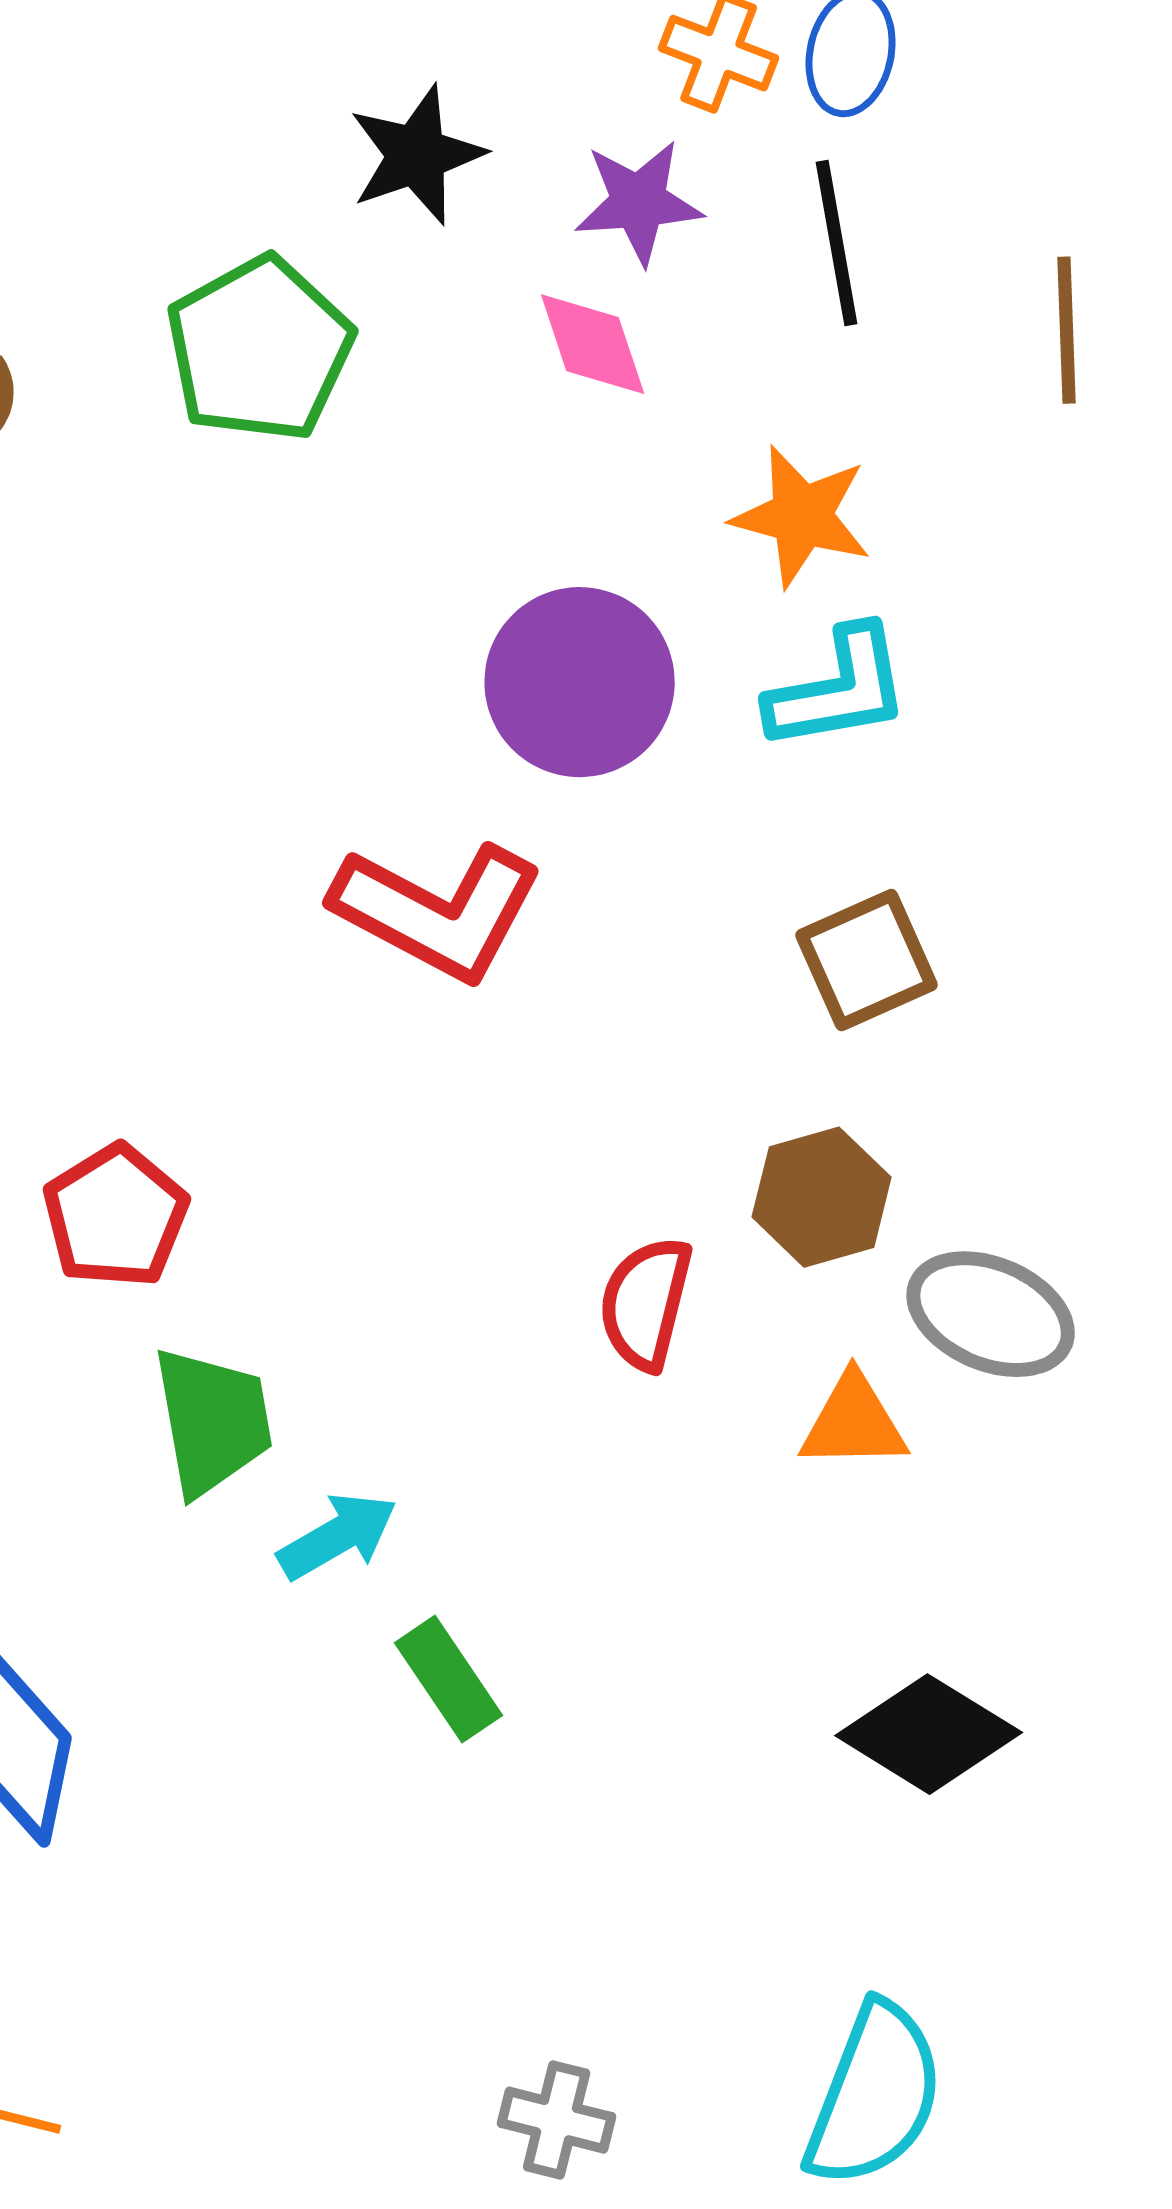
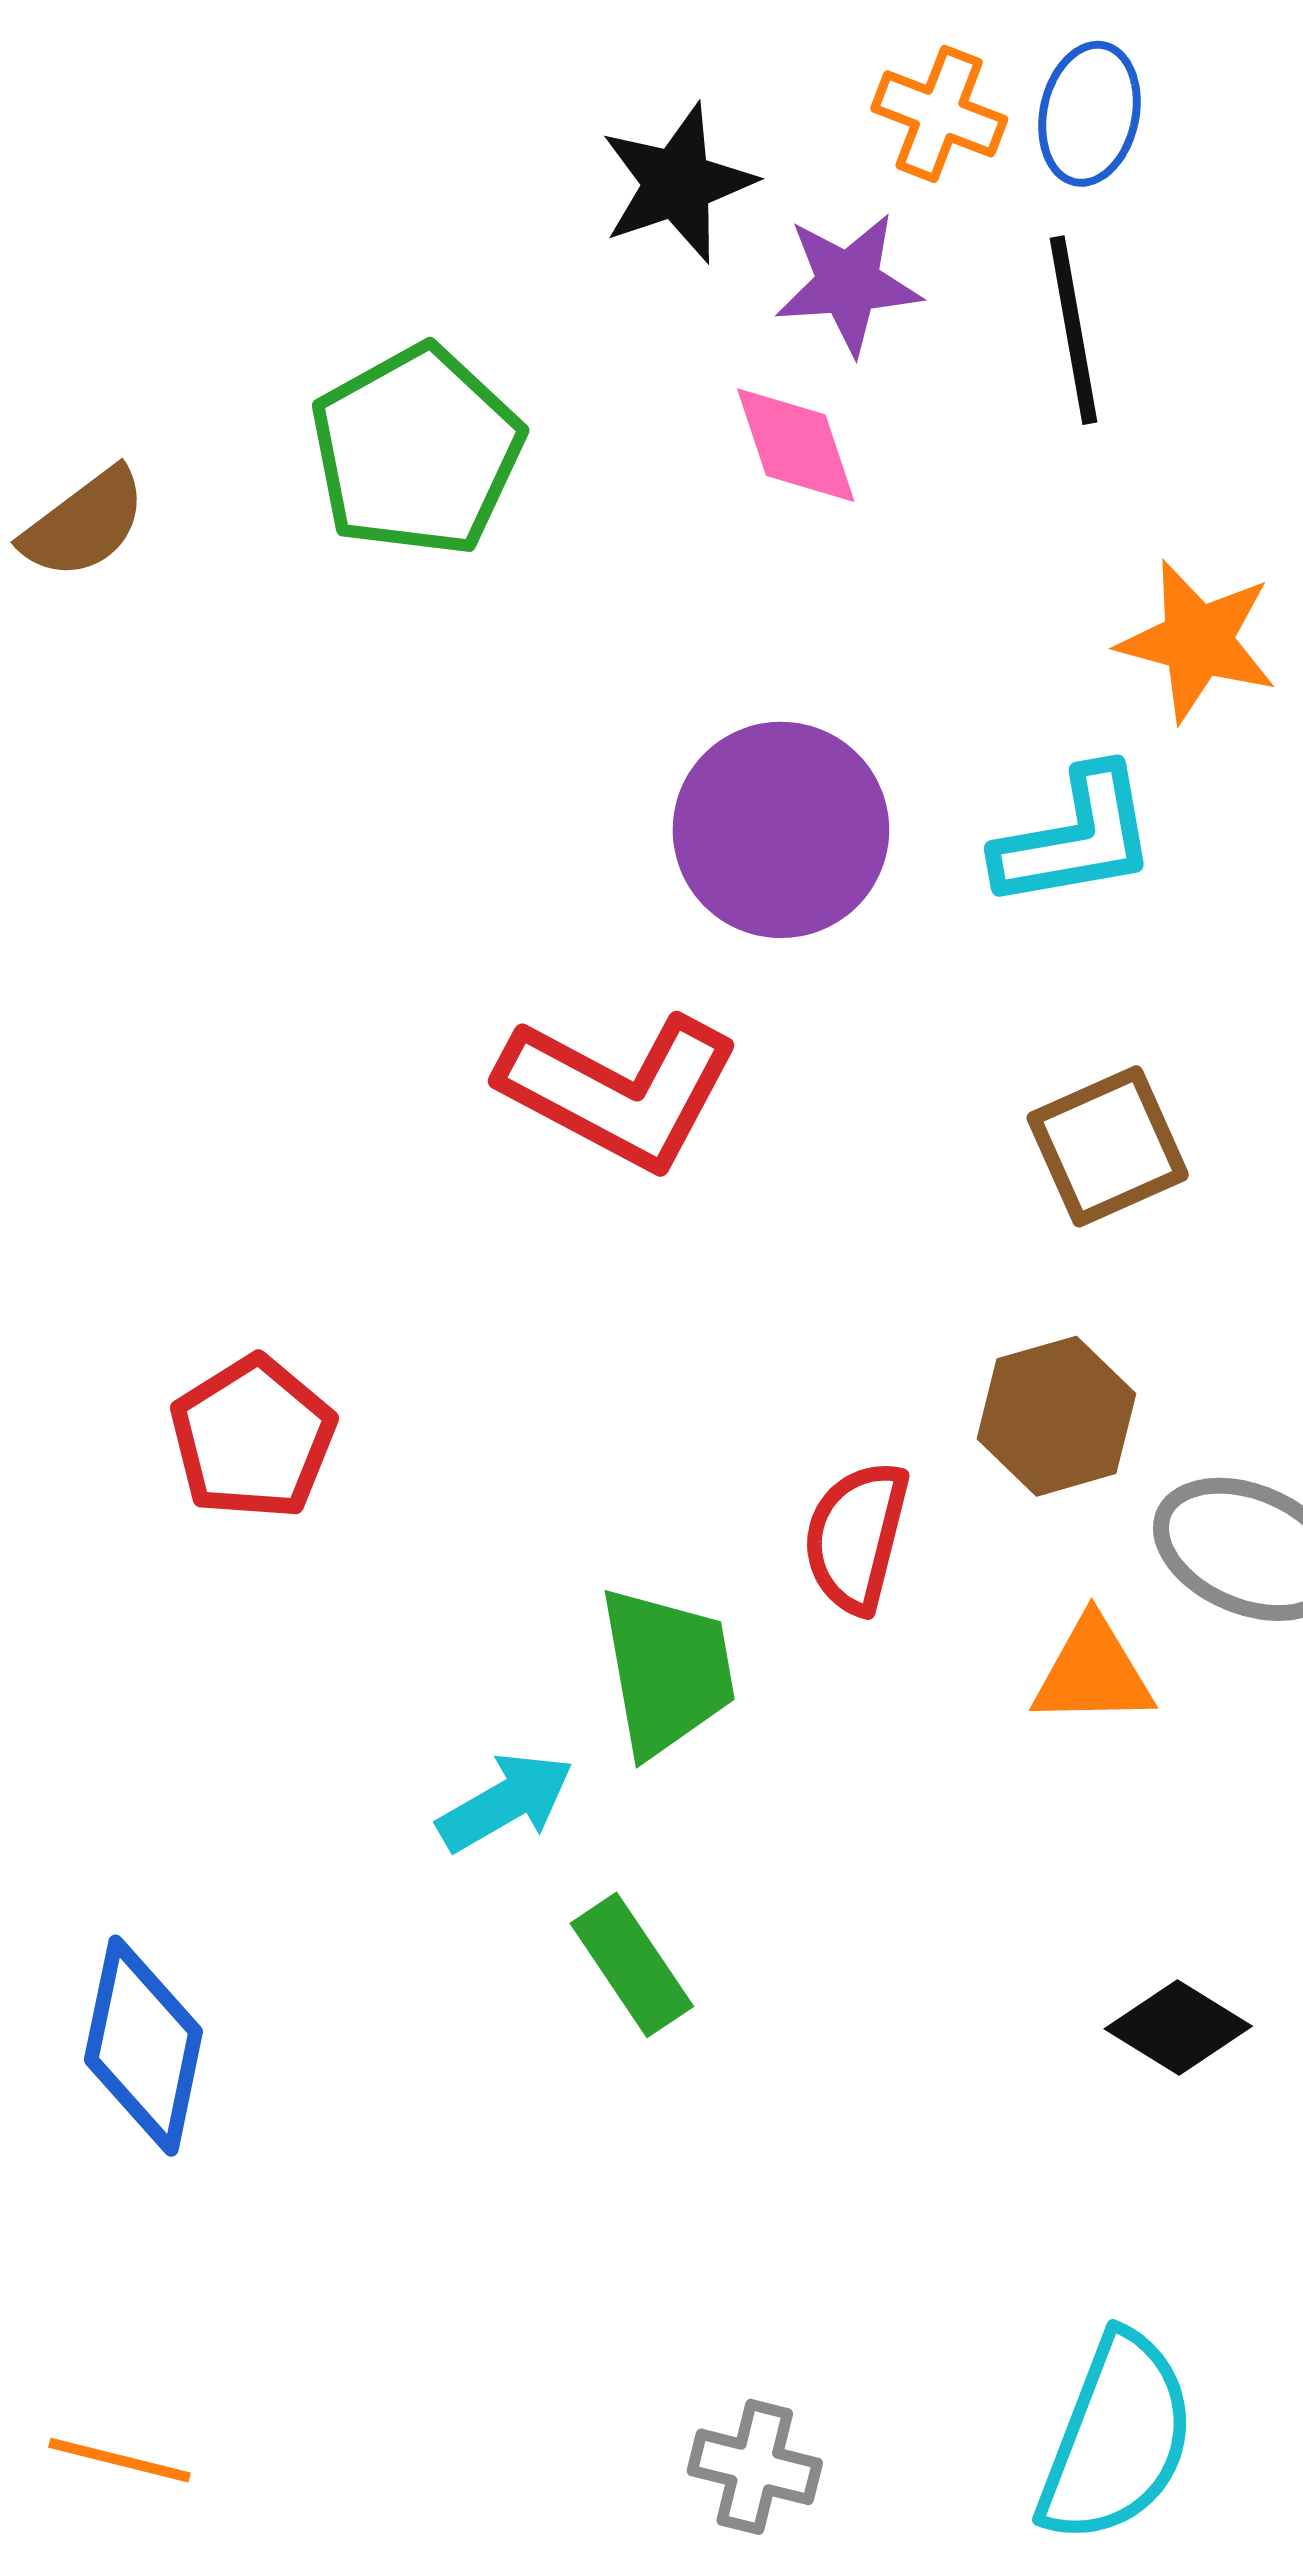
black star: (417, 155) -> (677, 183), moved
orange star: (802, 516) -> (1198, 641), moved
green trapezoid: (213, 1421) -> (667, 1671), moved
black diamond: (929, 1734) -> (1178, 2027), size x0.7

